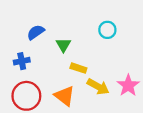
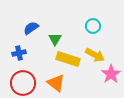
yellow rectangle: (78, 68) -> (68, 59), size x1.6
yellow arrow: (98, 87) -> (95, 55), moved

